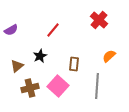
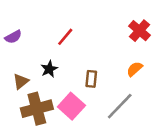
red cross: (99, 20) -> (140, 31), moved
gray line: (97, 86) -> (120, 106), turned 40
brown cross: (30, 88) -> (37, 109), size x1.4

